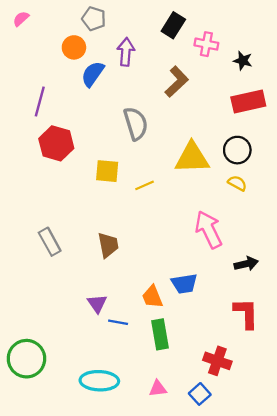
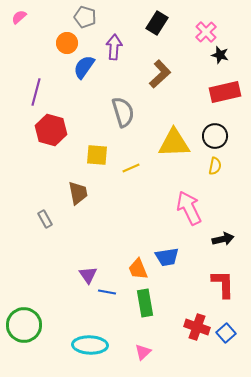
pink cross: (206, 44) -> (206, 32), moved, turned 35
yellow semicircle: (237, 183) -> (215, 166), turned 72
gray rectangle: (50, 242) -> (45, 219), size x0.7
brown trapezoid: (108, 245) -> (78, 193), moved
pink triangle: (158, 388) -> (143, 352), turned -36
blue square: (200, 394) -> (226, 333), moved

